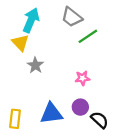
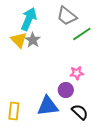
gray star: (35, 65) -> (33, 40), moved
purple circle: (80, 107) -> (66, 90), moved
black semicircle: (100, 120) -> (80, 112), moved

